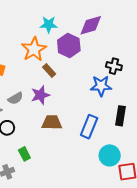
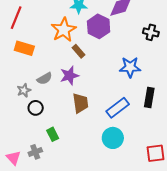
black cross: (114, 66) -> (151, 32), moved
brown trapezoid: (52, 122) -> (80, 103), turned 80
blue rectangle: (89, 127) -> (118, 108), turned 30
cyan circle: (110, 155) -> (113, 138), moved

